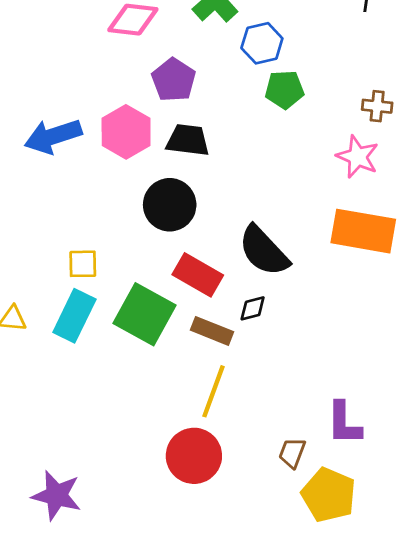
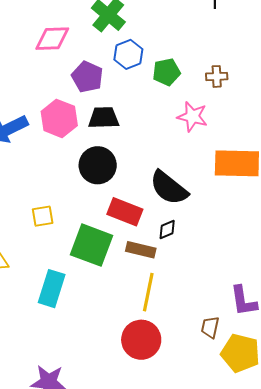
blue hexagon: (262, 43) -> (128, 54), moved
brown cross: (377, 106) -> (217, 76), moved
pink star: (358, 157) -> (192, 117), moved
cyan rectangle: (74, 316) -> (52, 289), moved

